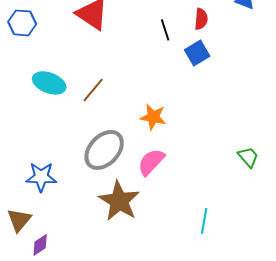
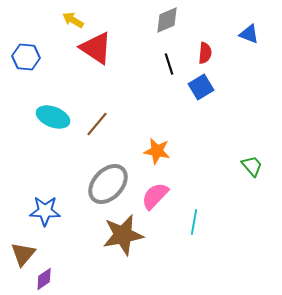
green trapezoid: (248, 157) -> (252, 166), moved
brown star: (119, 201) -> (123, 235), turned 30
cyan line: (204, 221) -> (194, 222), moved

